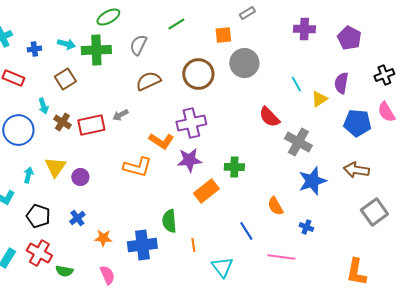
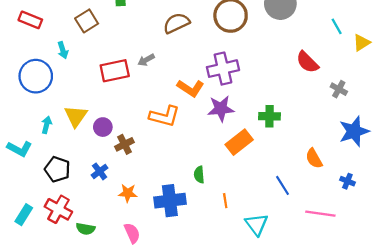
brown cross: (62, 122) -> (124, 144), moved, turned 30
gray cross: (298, 142) -> (339, 89), size x0.6
green semicircle: (169, 221) -> (199, 175), size x0.7

